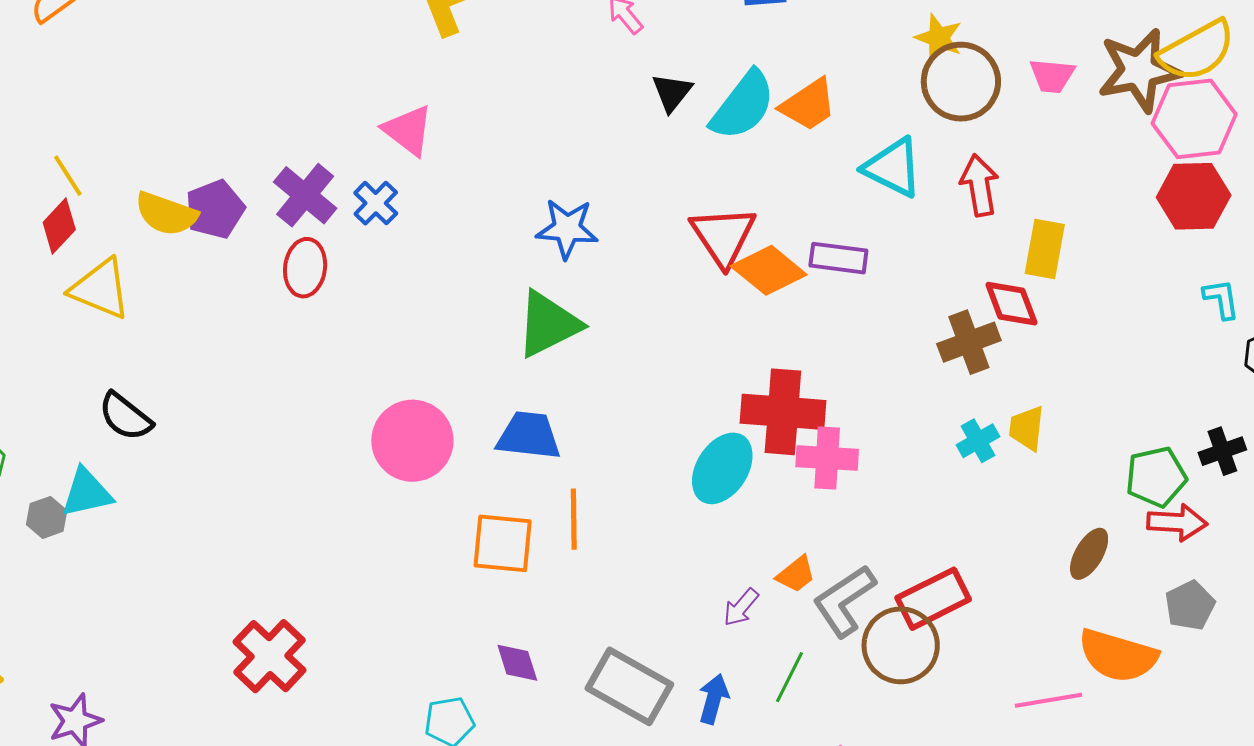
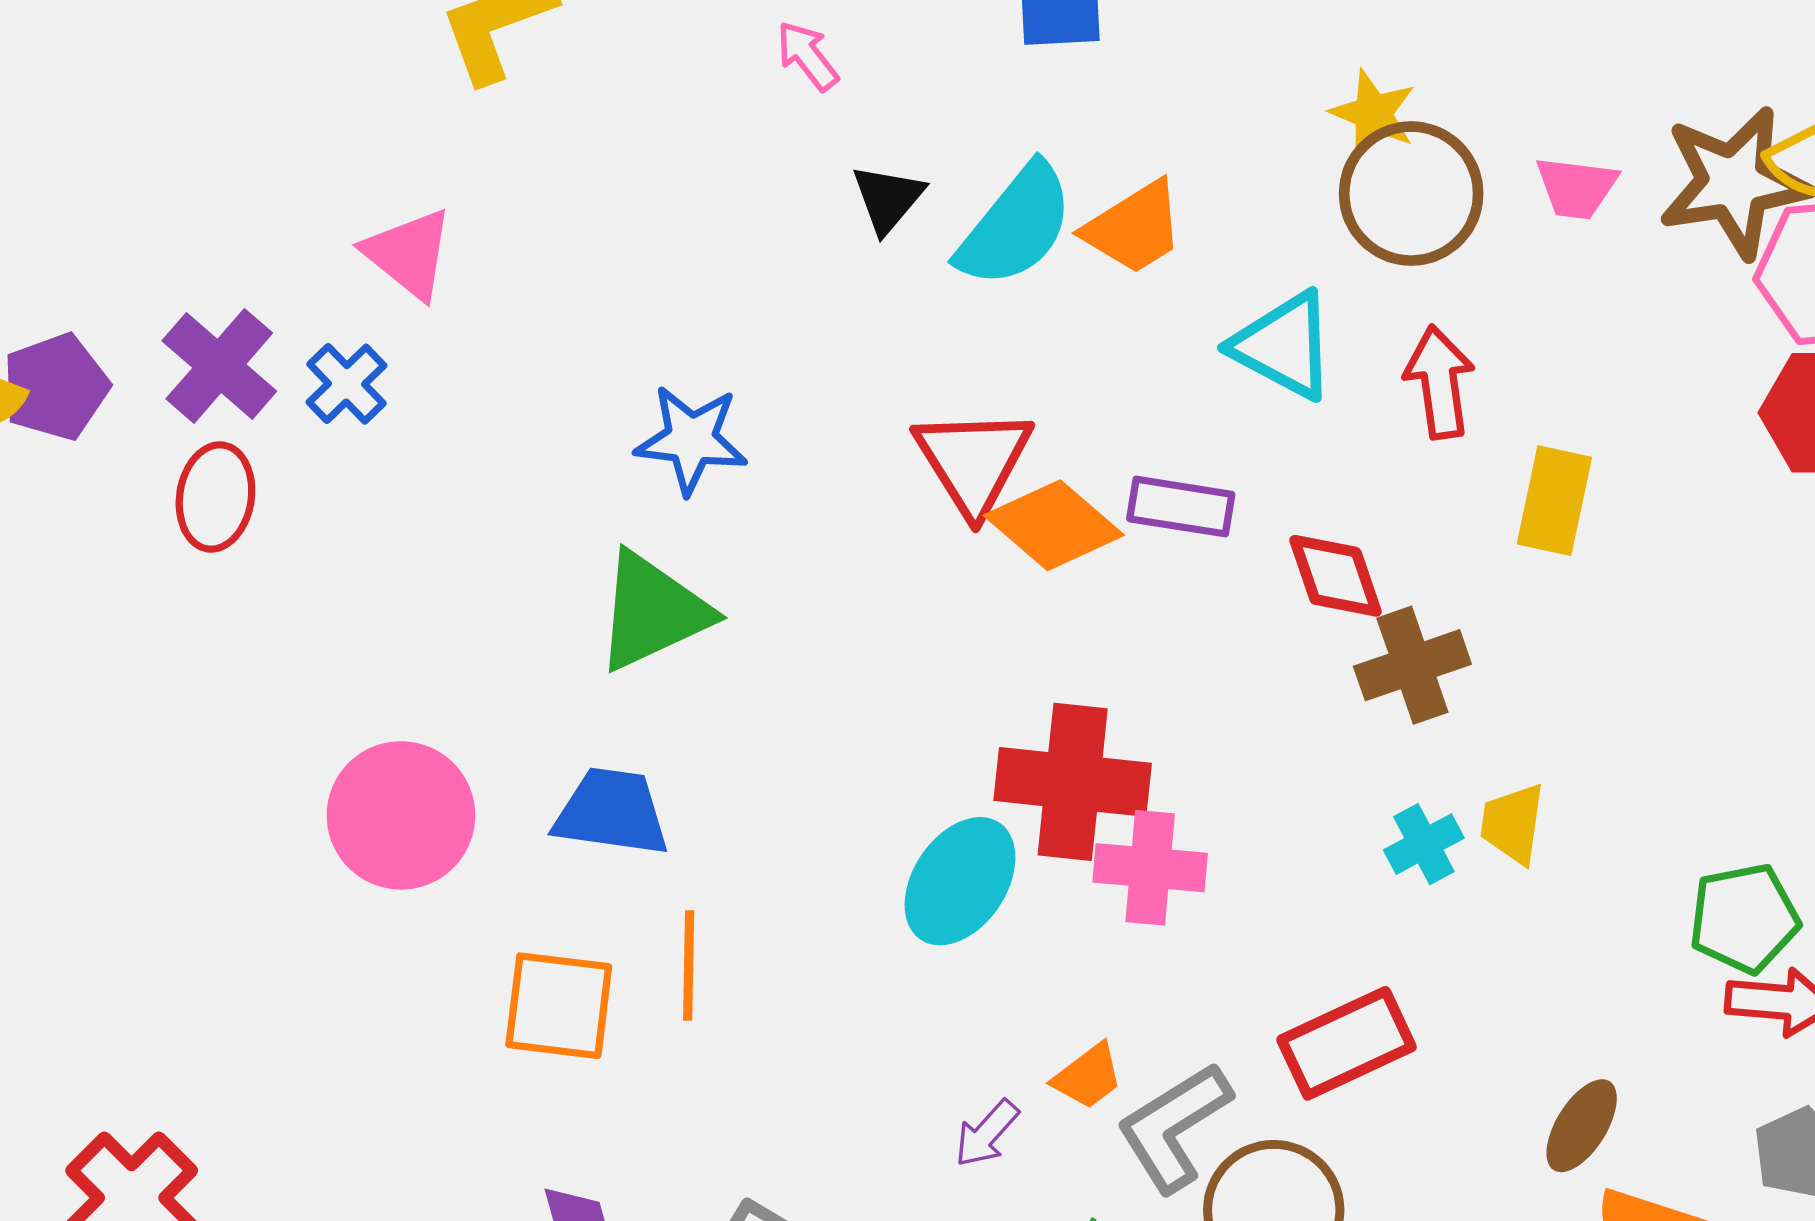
red diamond: (1011, 304) -> (1335, 576), moved
brown ellipse: (1089, 554) -> (1582, 1126), moved
red rectangle: (933, 599) -> (1347, 1043), moved

